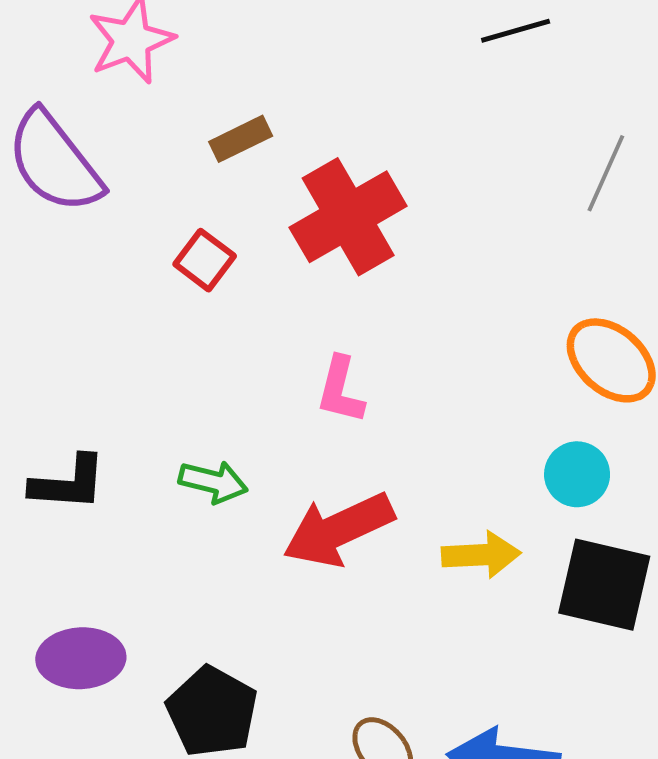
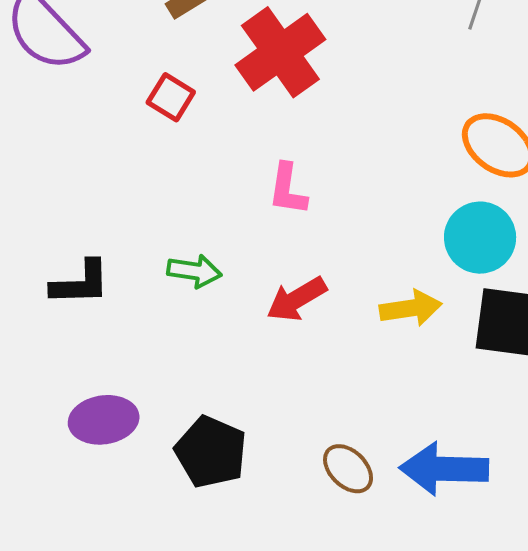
cyan circle: (577, 474) -> (480, 238), size x1.4
red arrow: (339, 530) -> (297, 299), size x0.7

